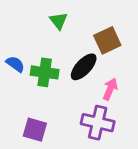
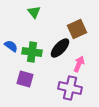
green triangle: (59, 21) -> (34, 12), moved
purple square: (35, 130) -> (25, 79), moved

